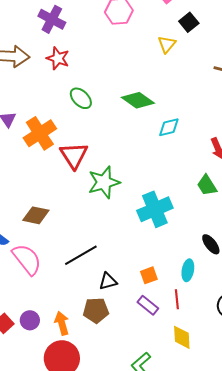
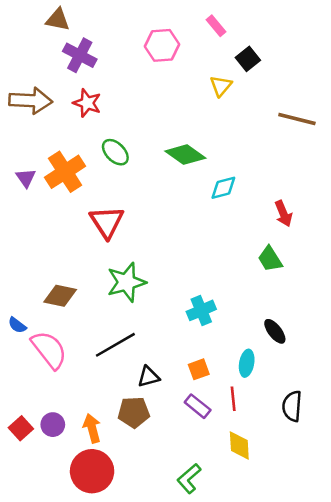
orange cross: (40, 133) -> (65, 172), moved
green star: (104, 182) -> (126, 282), moved
cyan cross: (155, 209) -> (201, 310), moved, size x0.7

